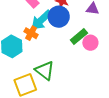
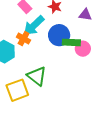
blue circle: (59, 17) -> (59, 35), moved
green rectangle: (79, 37) -> (71, 42), turned 42

